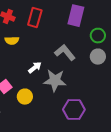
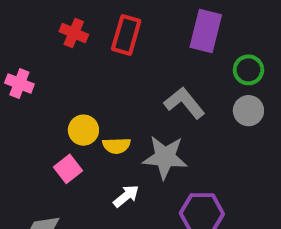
yellow semicircle: (12, 41) -> (116, 146), moved
white arrow: (35, 68) -> (126, 196), moved
yellow circle: (25, 97) -> (83, 130), moved

